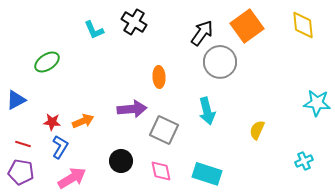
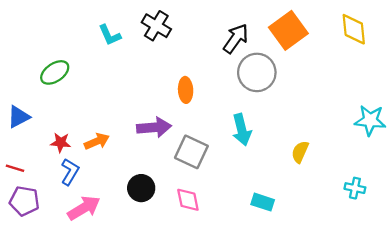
red line: (23, 144) -> (15, 168), moved
cyan cross: (304, 161) -> (355, 188), turned 36
cyan rectangle: (207, 174) -> (263, 202), moved, size x0.7

